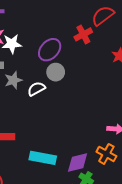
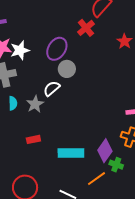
gray star: (13, 80) -> (35, 104), moved
purple diamond: (78, 162) -> (105, 151), turned -30

